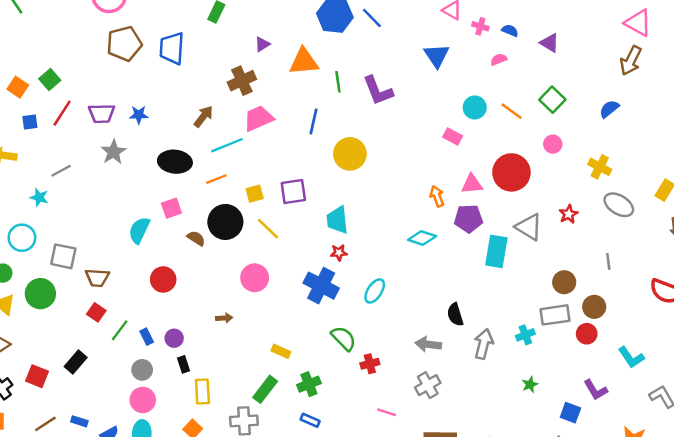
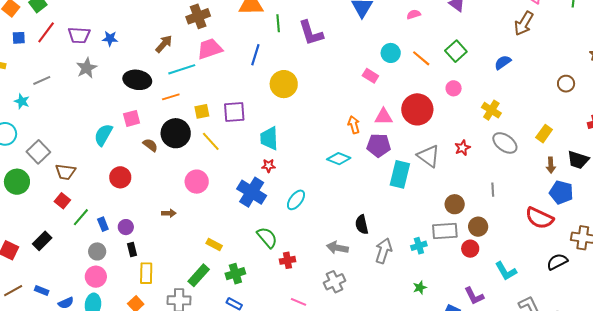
gray square: (63, 256) -> (38, 152), turned 30

